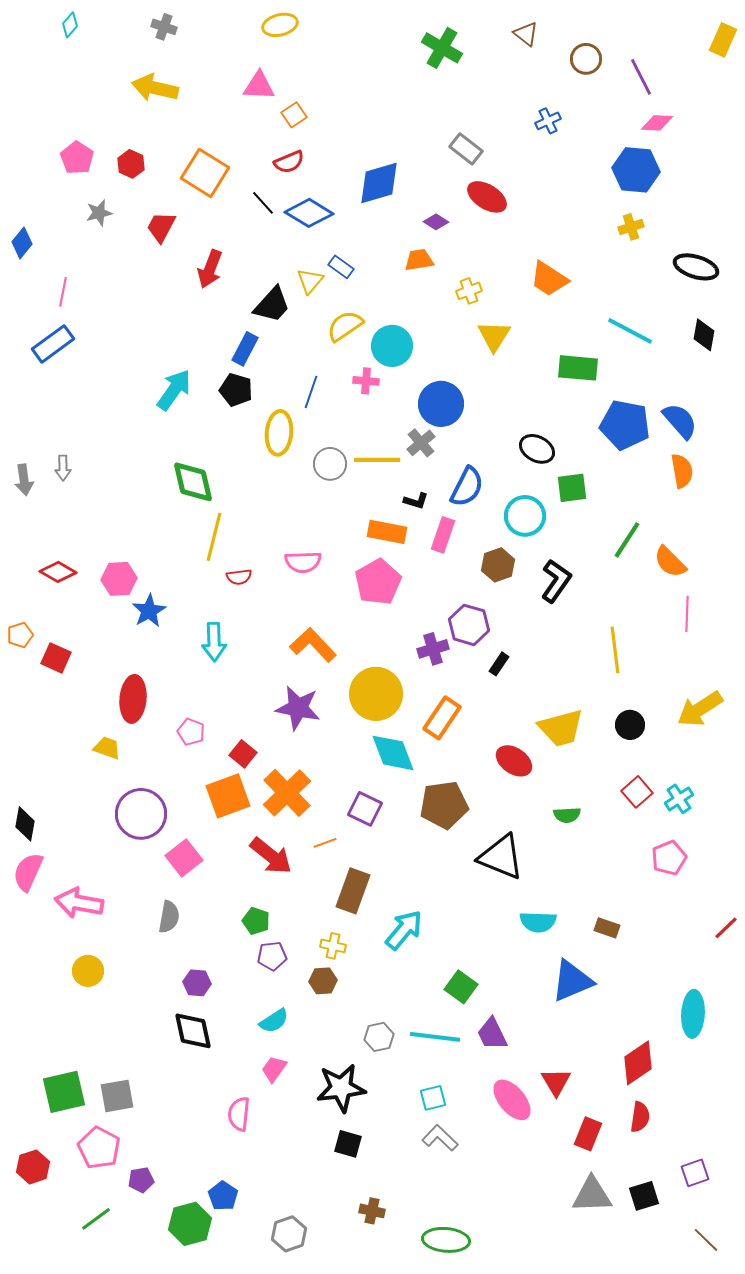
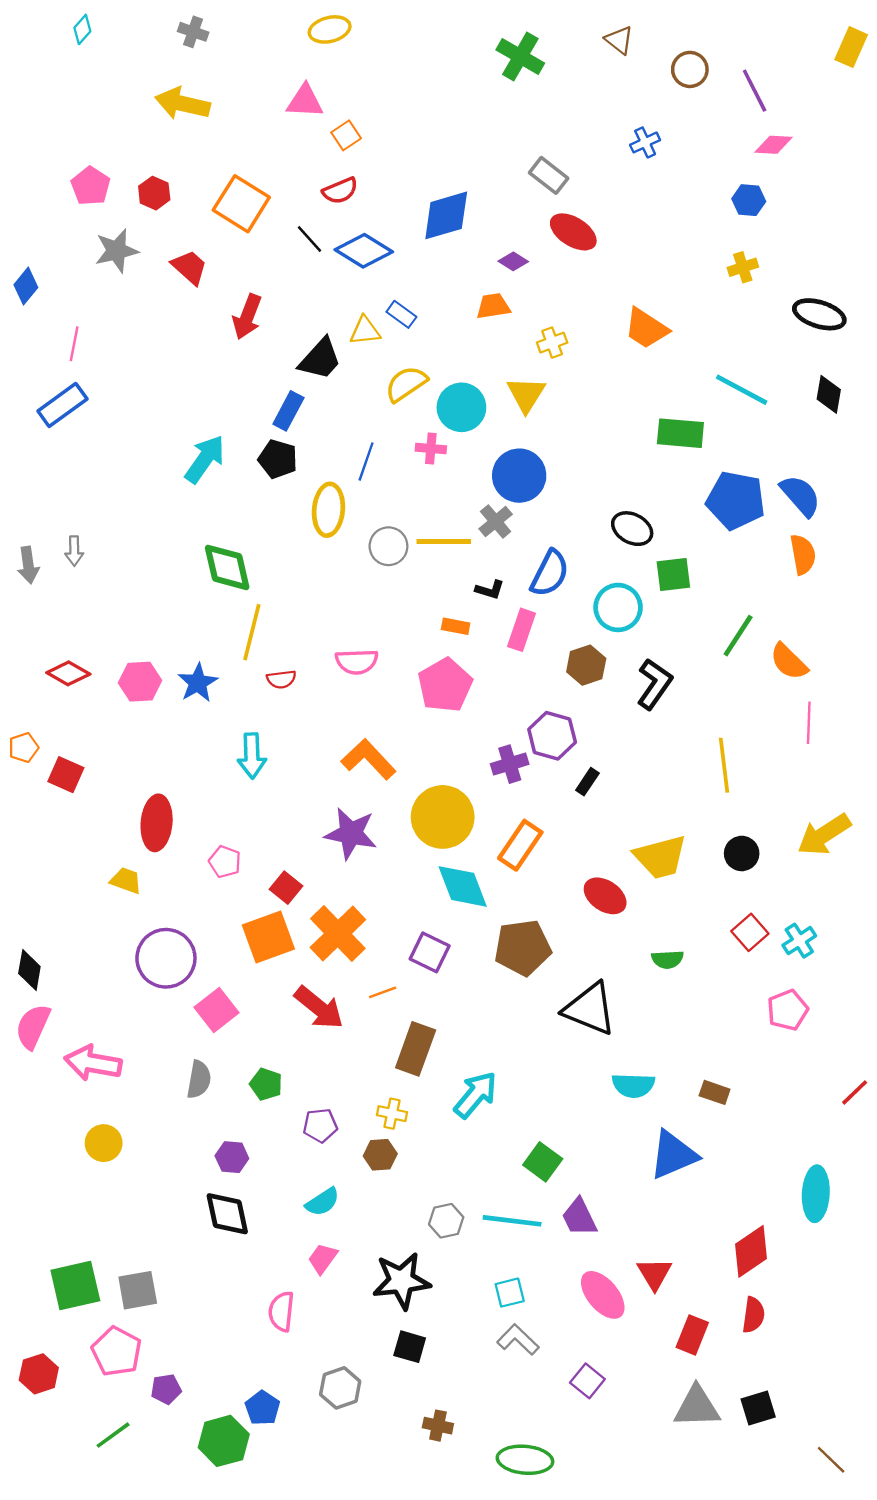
blue hexagon: (636, 170) -> (749, 200), size x0.6
gray star: (99, 213) -> (117, 251), size x1.4
red trapezoid: (161, 227) -> (190, 267), turned 104
yellow triangle: (310, 281) -> (365, 331), turned 44
yellow triangle: (494, 336) -> (526, 394), moved
orange rectangle: (387, 532) -> (456, 626), size x0.6
blue star: (149, 611) -> (198, 683), moved
green pentagon: (256, 921) -> (266, 1084), moved
purple square: (695, 1173) -> (587, 1381), moved, turned -32
gray hexagon: (289, 1234) -> (340, 1388), moved

